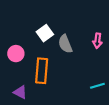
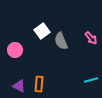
pink arrow: (97, 41) -> (91, 38), turned -48
orange rectangle: (42, 71) -> (39, 84), moved, size x0.7

